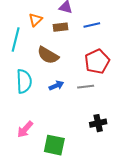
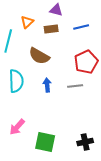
blue arrow: (56, 86) -> (47, 85), turned -72
black cross: (98, 123) -> (85, 142), moved

